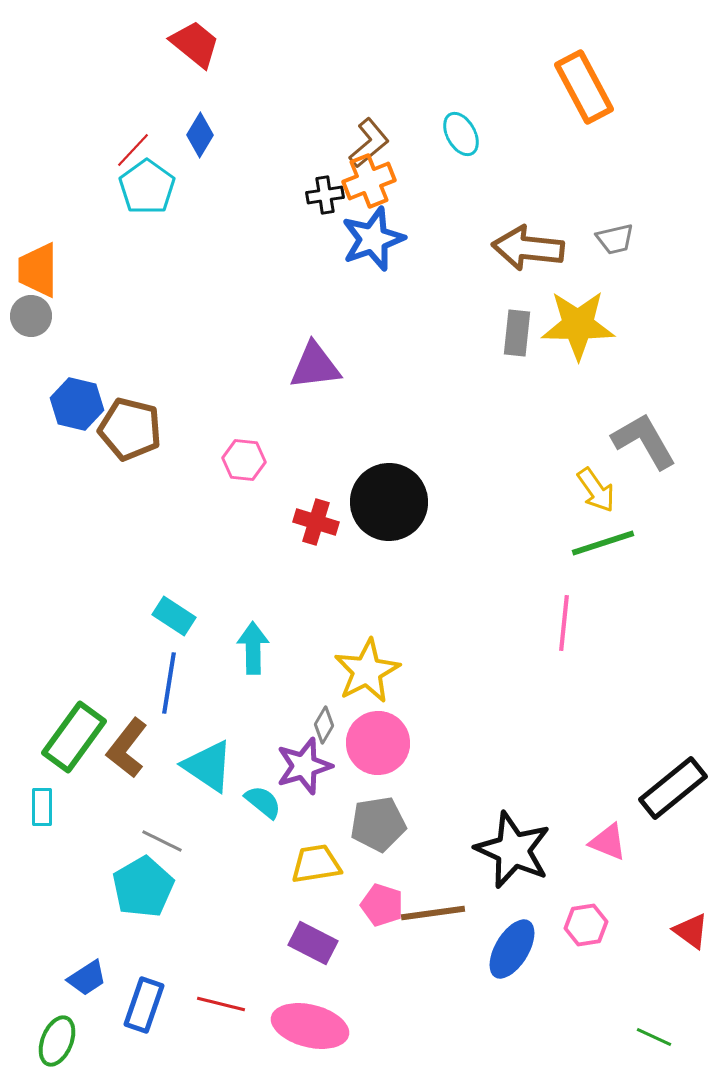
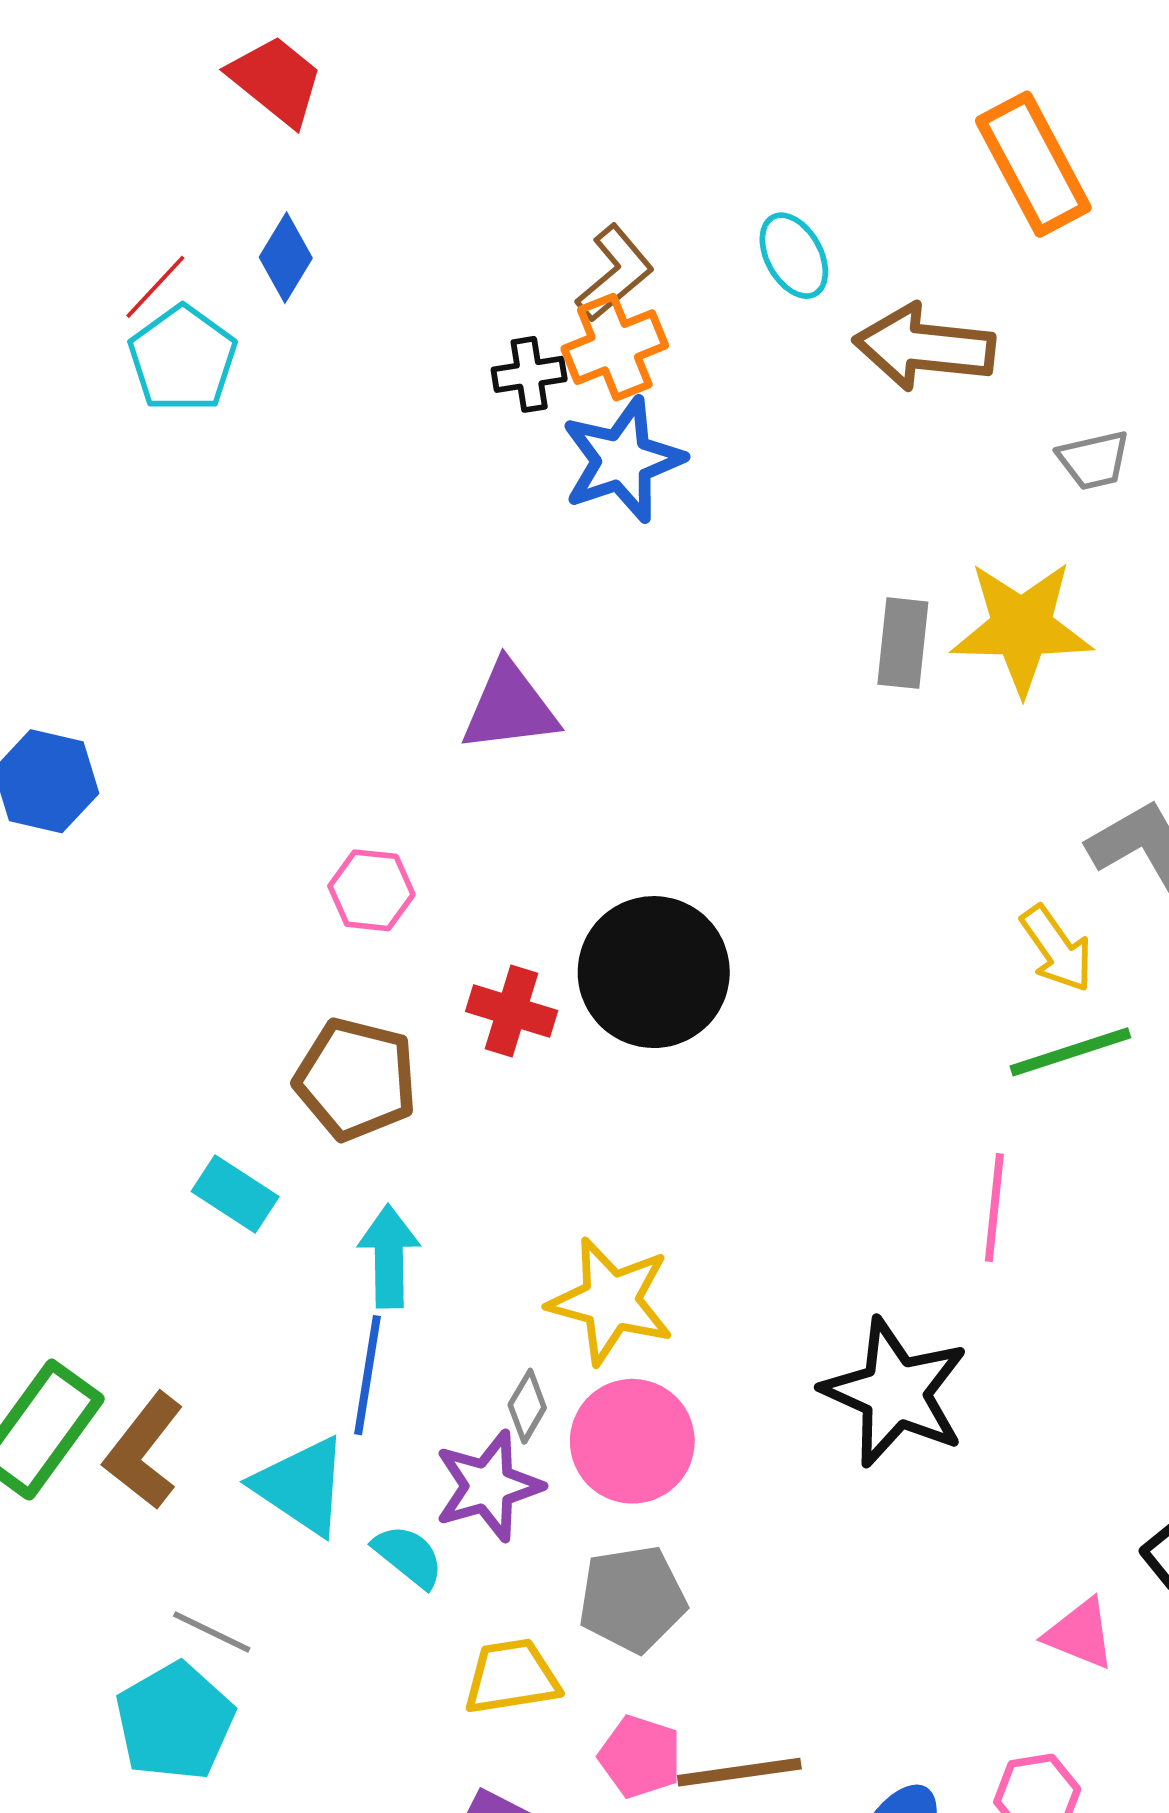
brown arrow: (528, 248) -> (924, 347), moved
brown pentagon: (130, 429) -> (356, 1079), moved
yellow star: (367, 671) -> (611, 1301), turned -30
blue line: (169, 683) -> (368, 1375), moved
black star: (513, 850) -> (895, 1393), moved

